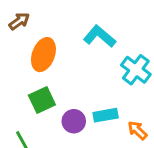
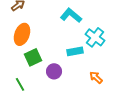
orange ellipse: (43, 55) -> (22, 34), moved
cyan rectangle: (106, 115) -> (75, 51), moved

